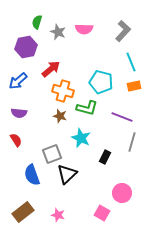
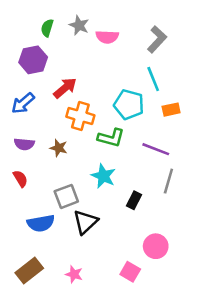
gray star: (58, 32) -> (79, 25), moved
cyan line: (131, 62) -> (153, 79), moved
brown star: (60, 116) -> (59, 148), moved
blue semicircle: (32, 175) -> (41, 223), turned -80

